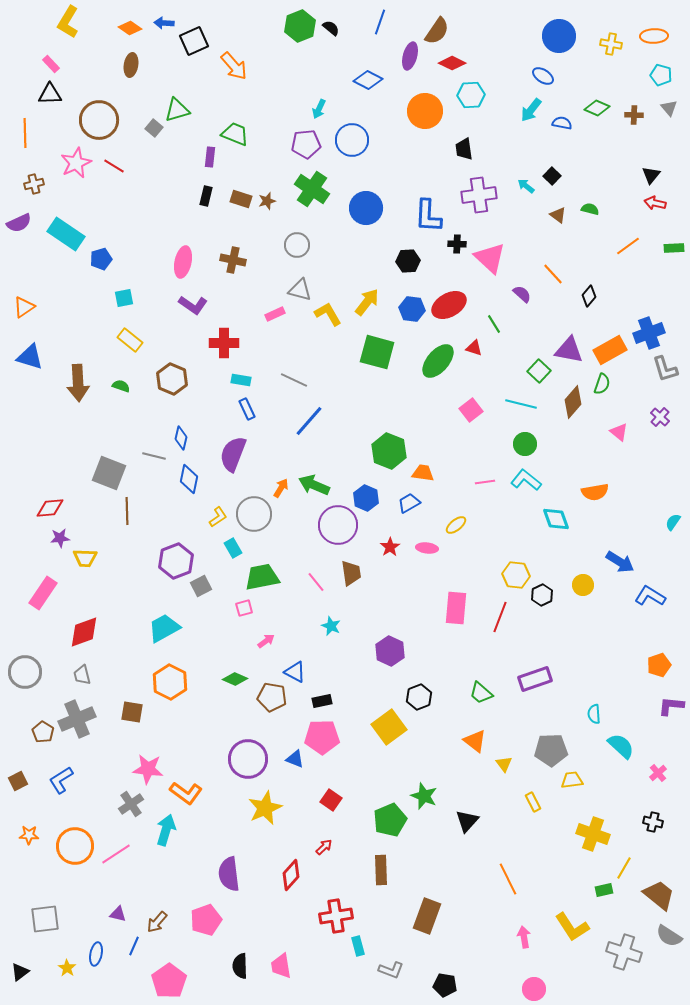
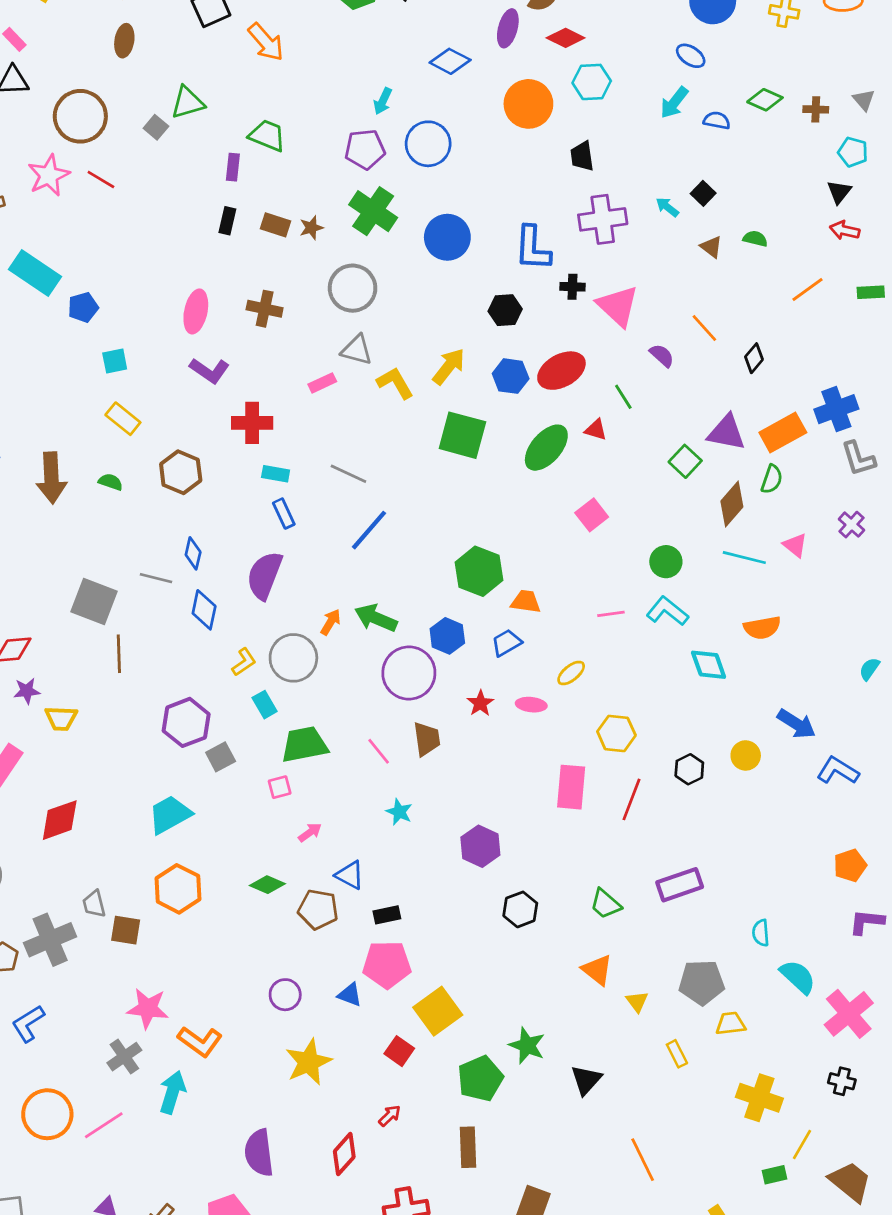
cyan pentagon: (661, 75) -> (853, 152), moved
gray circle: (297, 245) -> (353, 288), size x1.4
cyan line: (521, 404) -> (744, 558), moved
yellow hexagon: (516, 575) -> (616, 733), moved
gray trapezoid: (82, 675) -> (94, 904), moved
yellow square: (389, 727) -> (438, 1011), moved
purple circle: (248, 759) -> (285, 995), size x0.6
pink cross: (658, 773) -> (849, 1014), size x2.0

